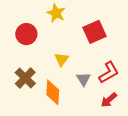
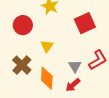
yellow triangle: (62, 59) -> (47, 46), moved
red arrow: (109, 100) -> (73, 85), moved

